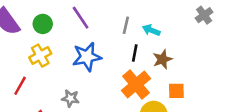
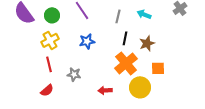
cyan arrow: (151, 30) -> (144, 14), moved
blue star: (87, 57) -> (87, 41), size x0.7
red line: (20, 86) -> (49, 64), moved, turned -42

